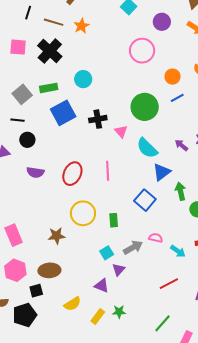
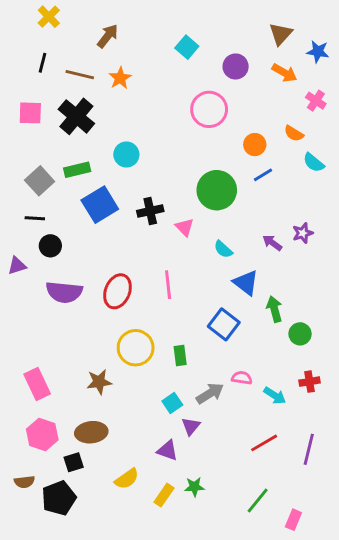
cyan semicircle: (147, 148) -> (223, 249), size x0.6
purple semicircle: (35, 172) -> (64, 292), size x1.4
blue triangle: (162, 172) -> (246, 283), turned -42

